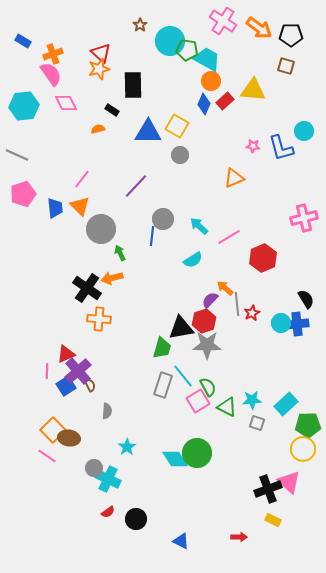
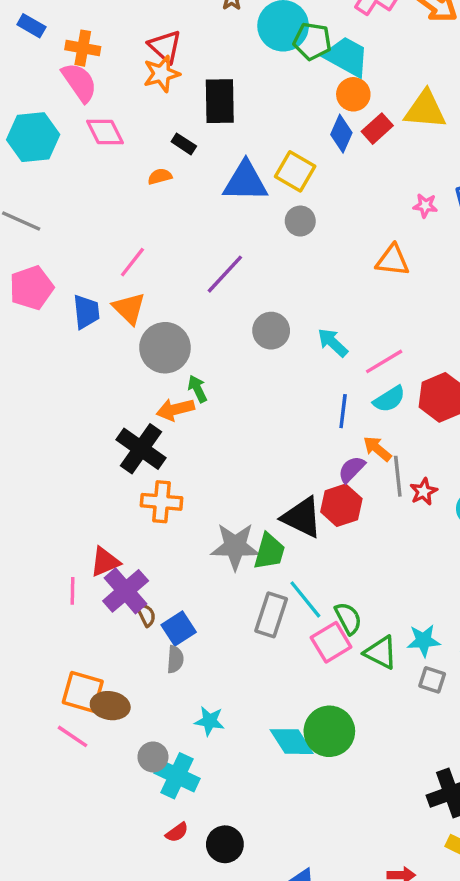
orange cross: (53, 54) -> (83, 48), turned 30
orange triangle: (234, 178) -> (393, 260), turned 30
blue line: (152, 236) -> (343, 411), moved
cyan semicircle: (193, 260) -> (389, 399), moved
orange arrow: (112, 278) -> (175, 409), moved
black triangle: (181, 328) -> (302, 517), turned 36
gray star: (207, 345) -> (235, 546), moved
blue square: (66, 386) -> (179, 629), moved
orange square: (53, 430) -> (83, 692), turned -30
cyan star: (127, 447) -> (209, 721), turned -30

